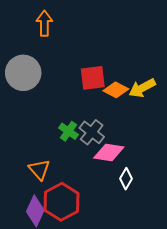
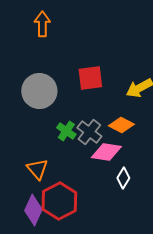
gray circle: (23, 73) -> (39, 91), moved
orange diamond: (116, 90) -> (121, 125), moved

